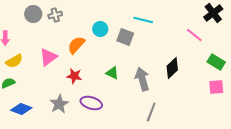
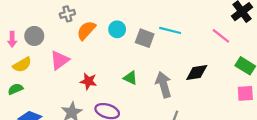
gray circle: (33, 14) -> (34, 36), moved
cyan line: (143, 20) -> (170, 30), moved
orange semicircle: (76, 45) -> (86, 30), moved
black diamond: (172, 68) -> (197, 72), turned 35

